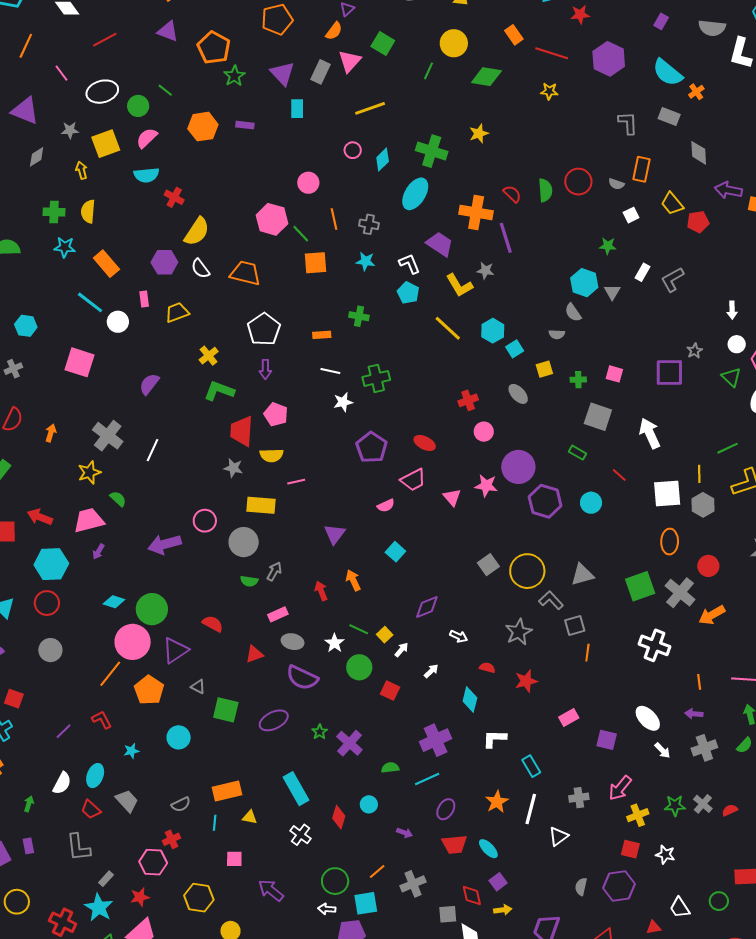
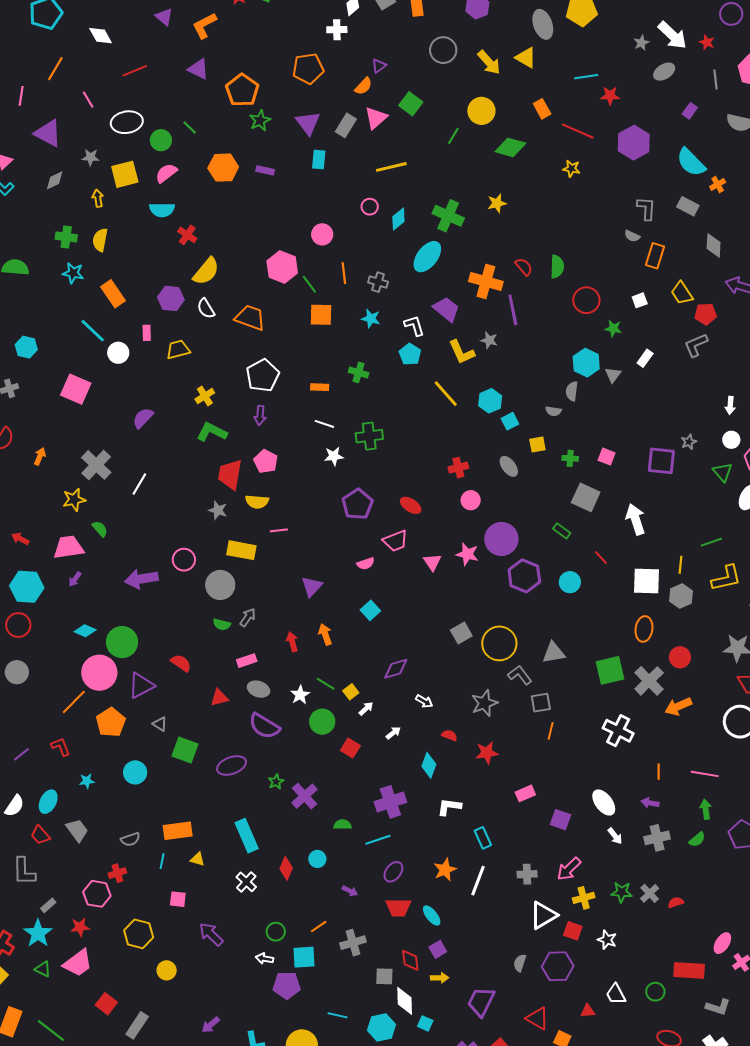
red circle: (578, 182) -> (586, 300), moved
gray semicircle: (616, 184) -> (632, 236), moved
gray L-shape: (672, 280) -> (696, 345), moved
gray semicircle: (573, 313) -> (572, 391), turned 36
red arrow: (40, 517) -> (20, 539), size x0.7
white triangle: (559, 836) -> (543, 915), moved, size x1.4
green circle: (335, 881) -> (276, 932), size x0.7

